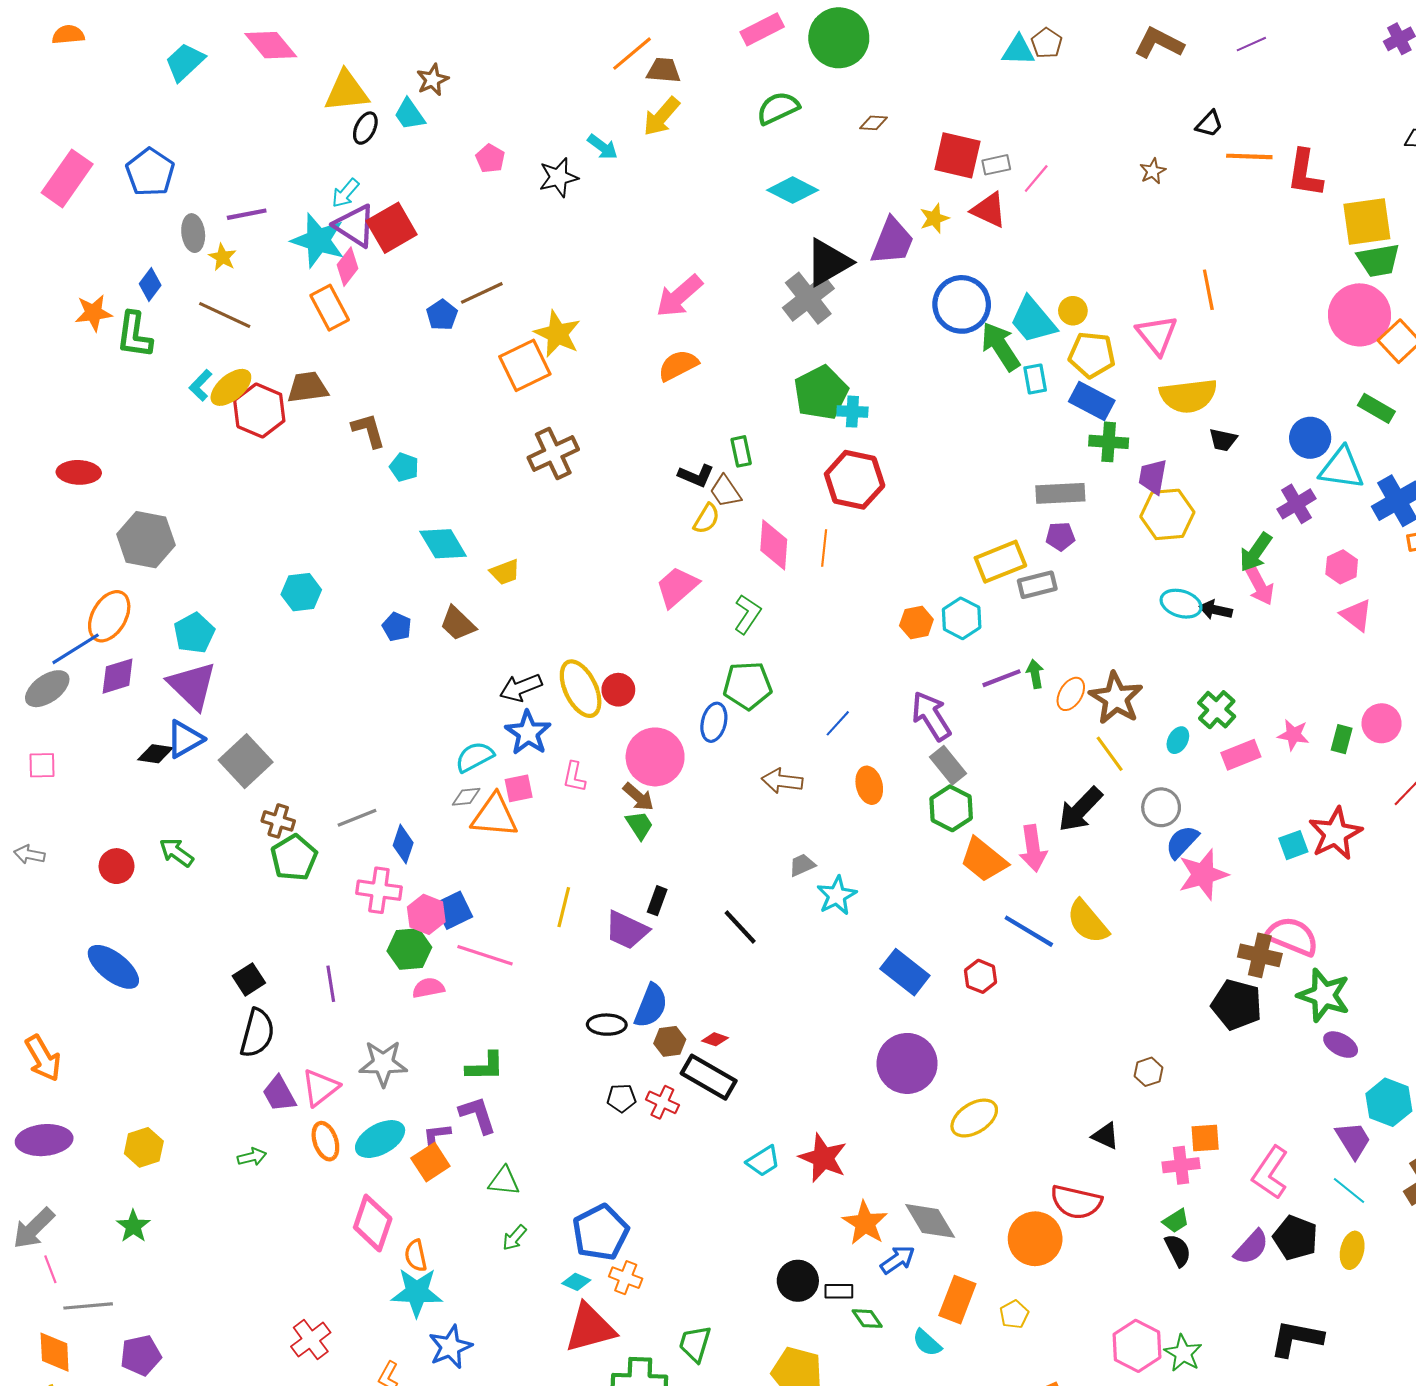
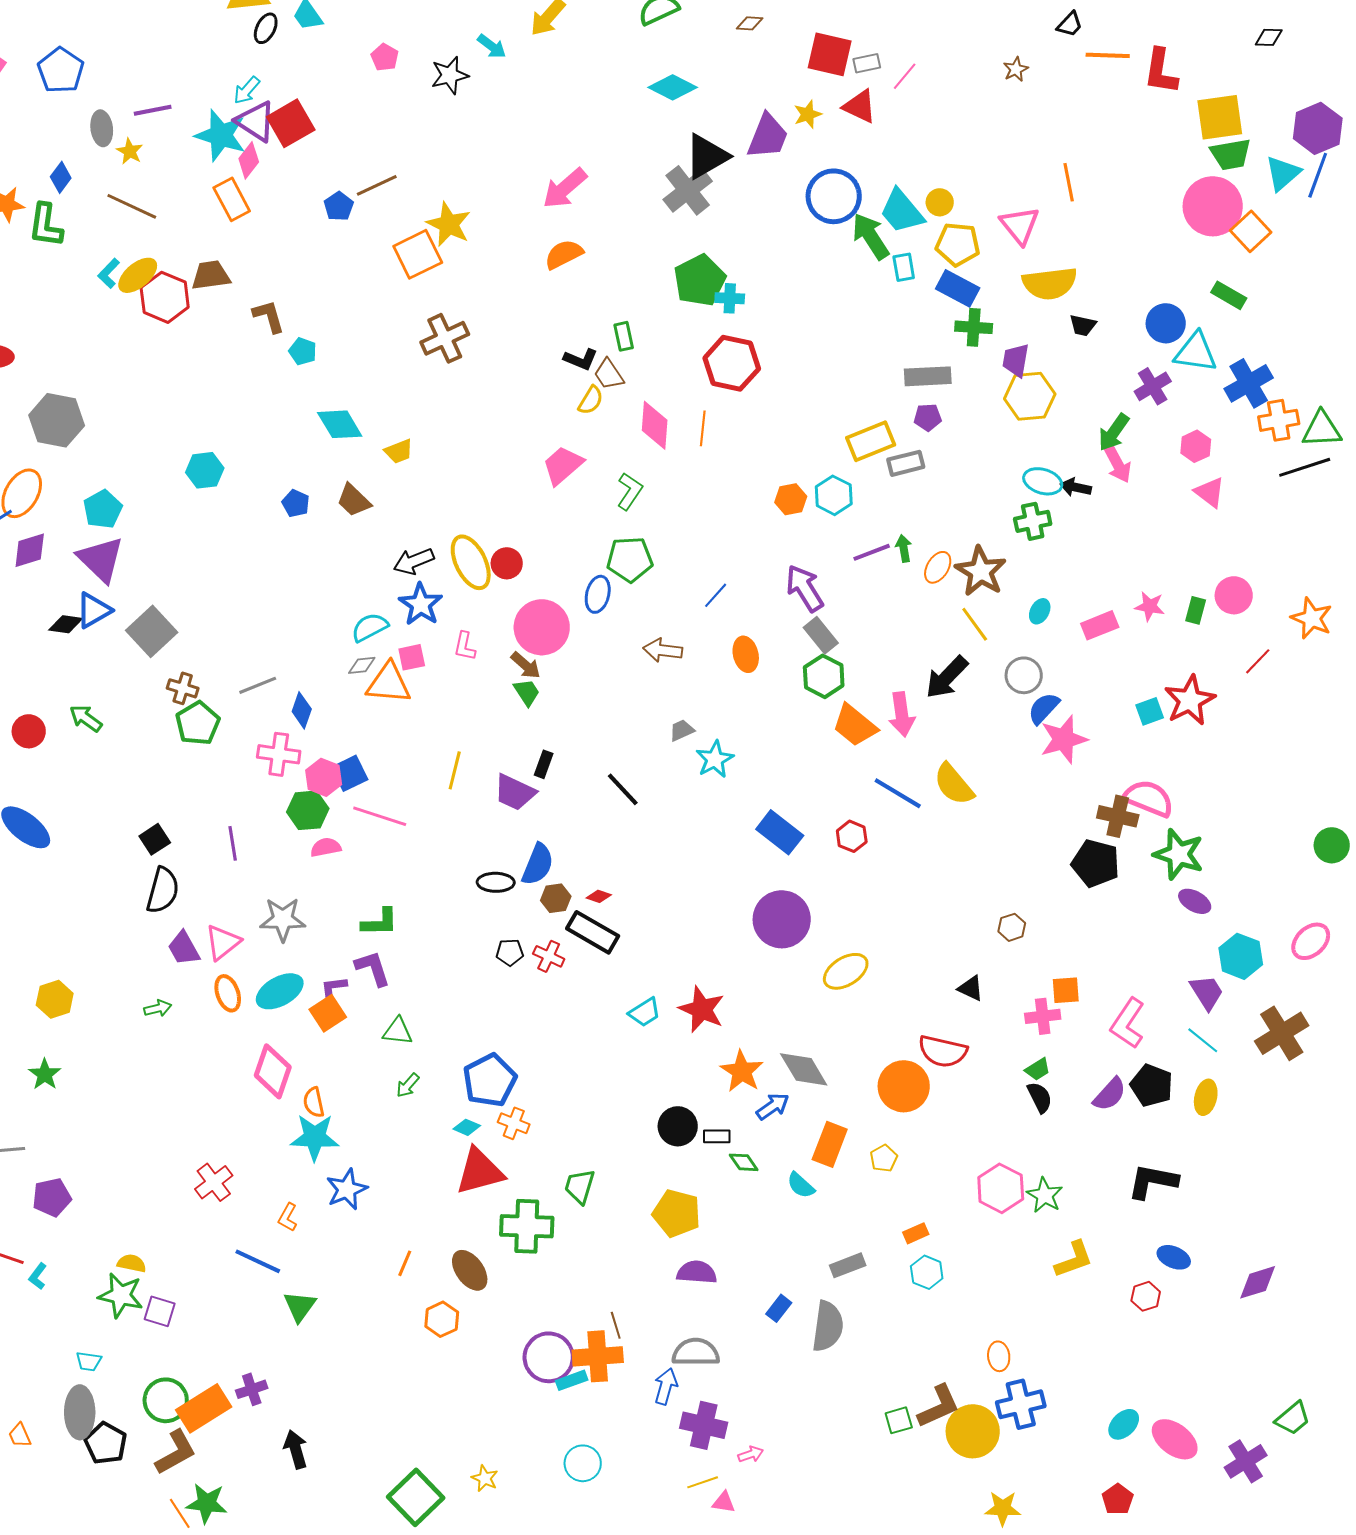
green cross: (1217, 710) -> (1033, 521), moved, turned 36

